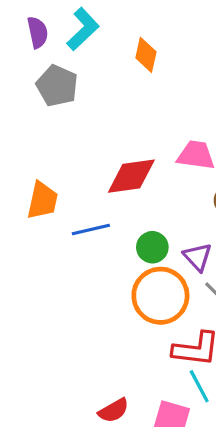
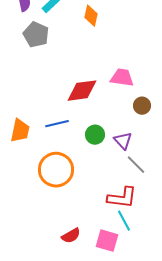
orange trapezoid: (42, 200) -> (20, 131), moved
orange circle: (160, 296) -> (56, 170), moved

